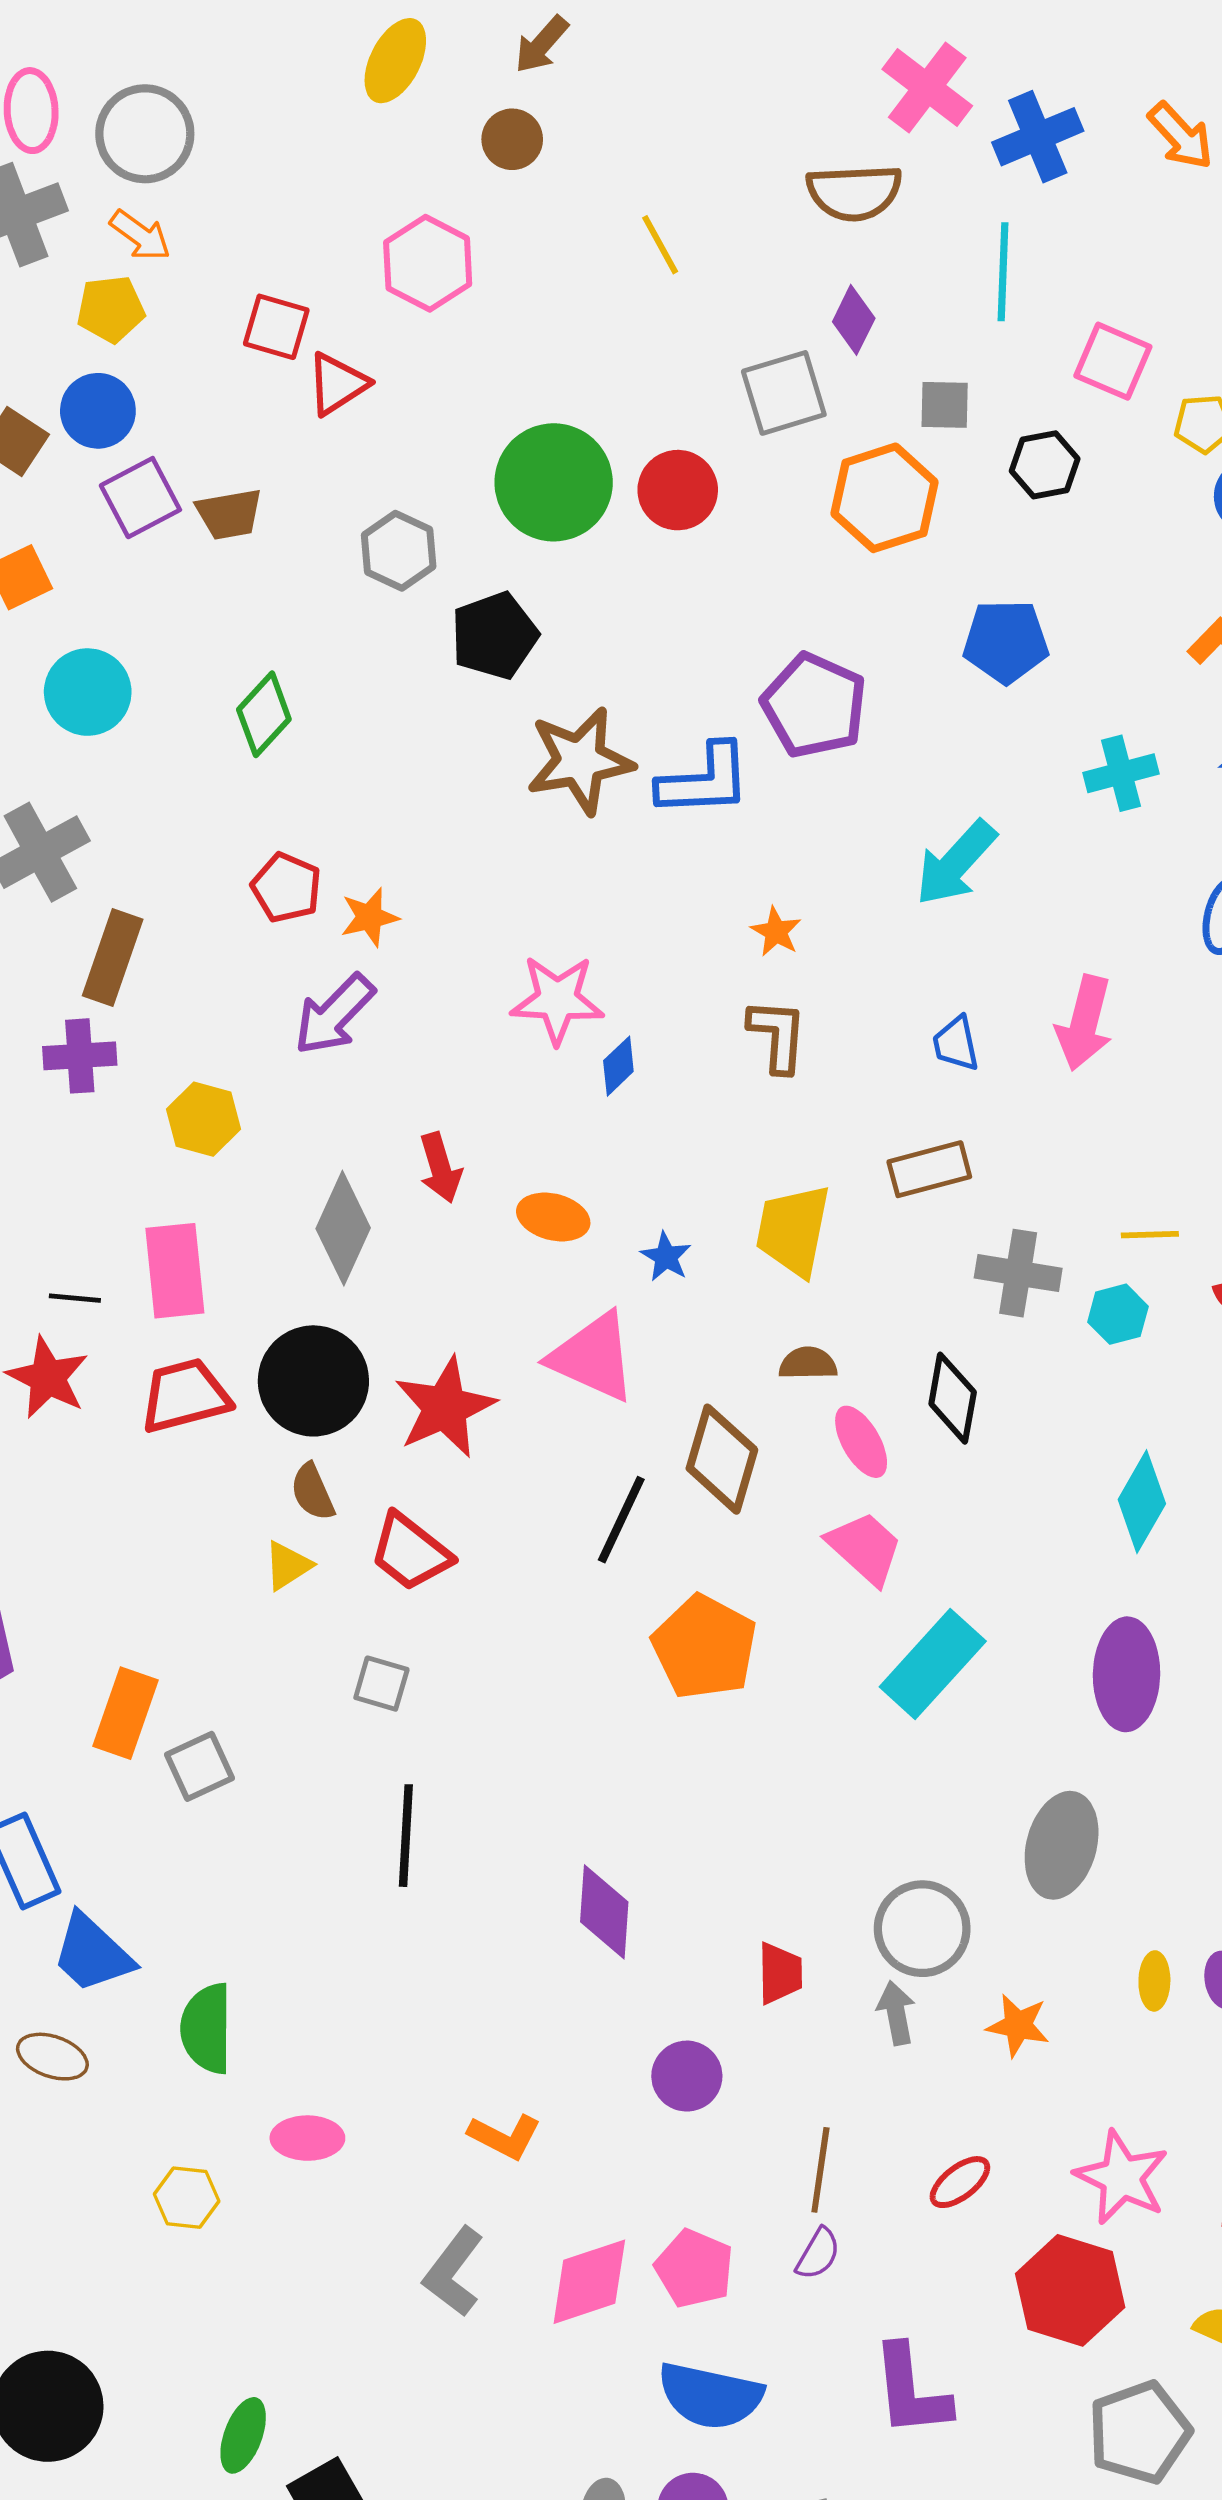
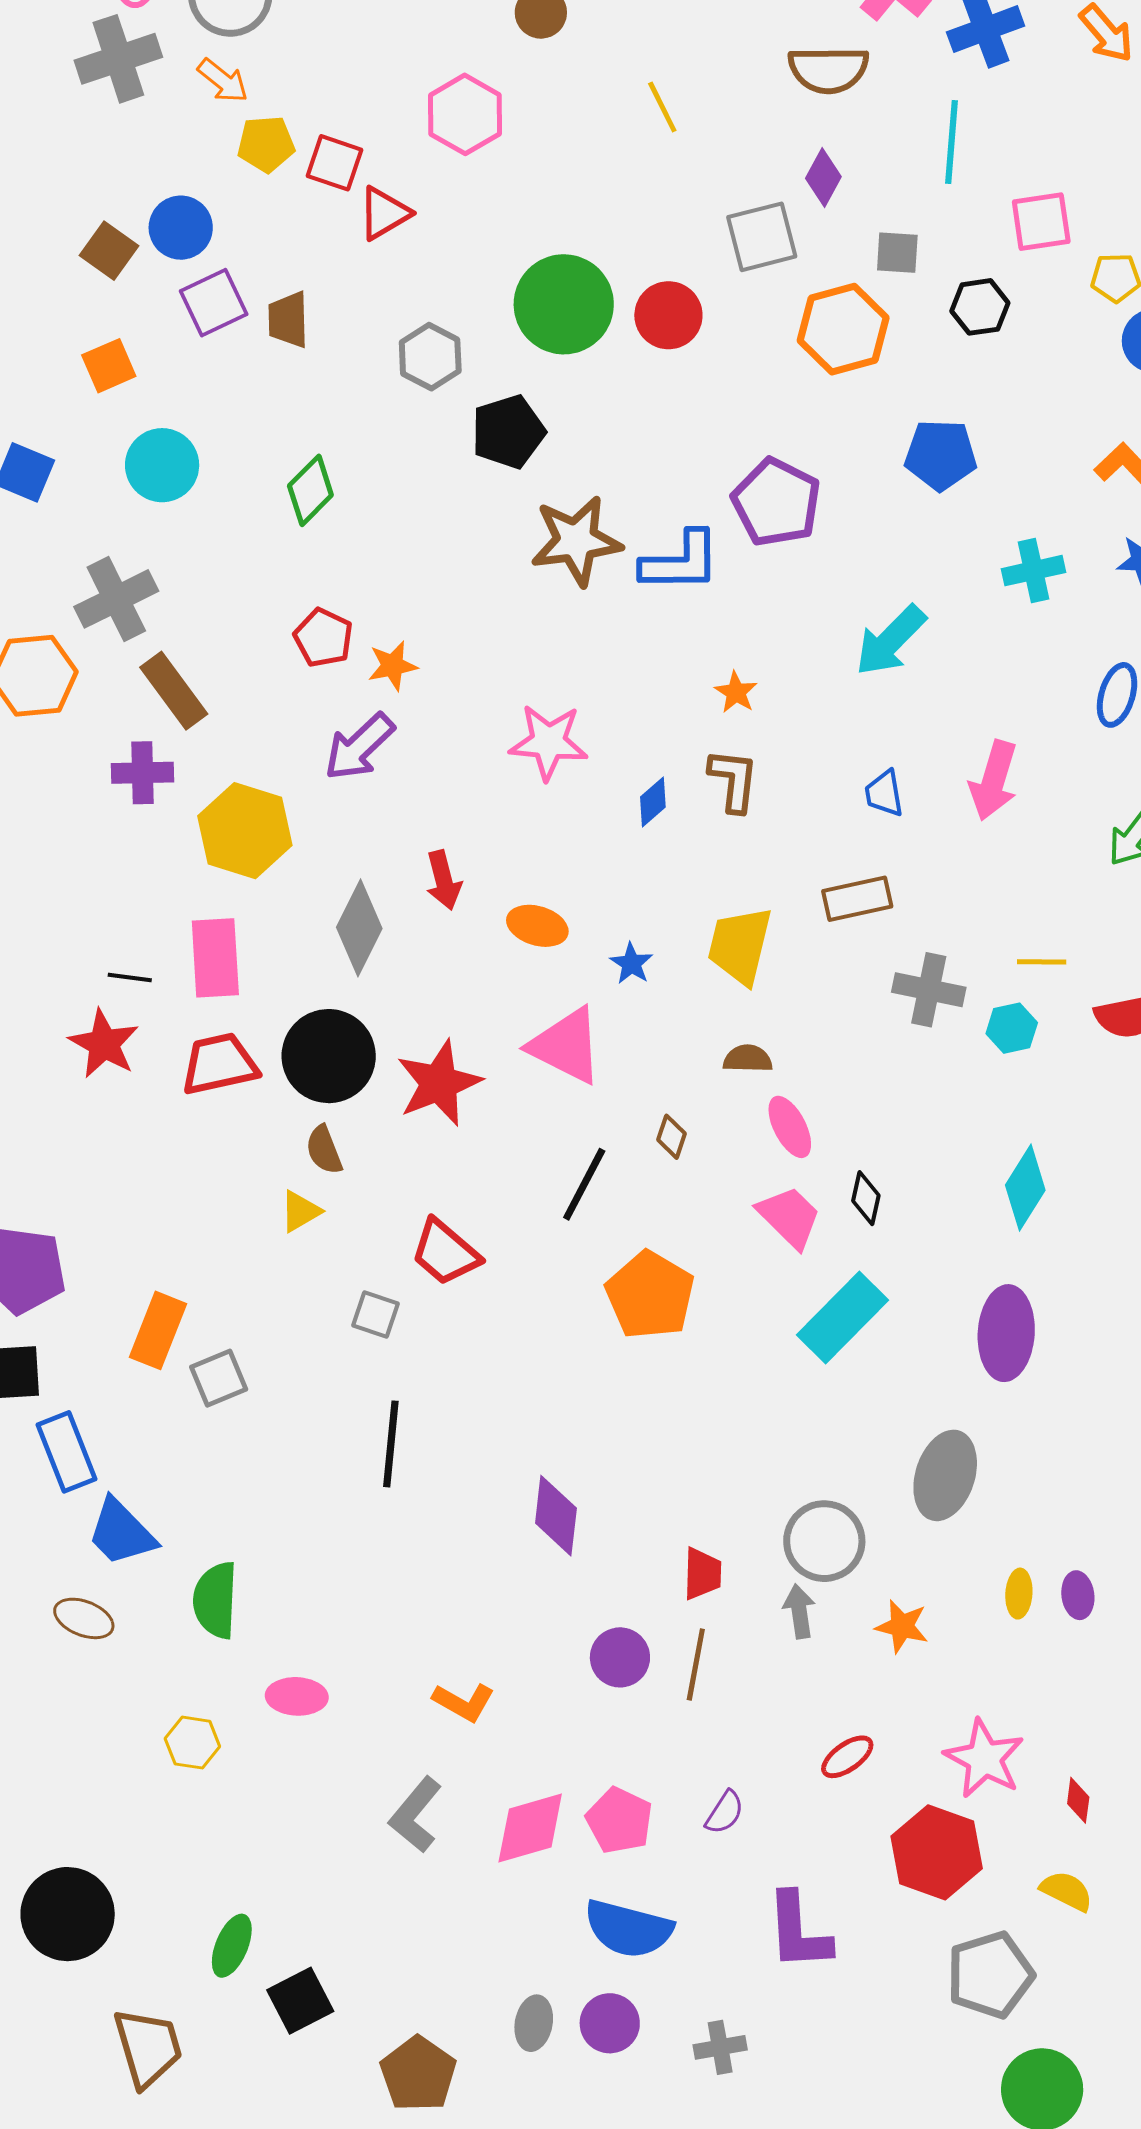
yellow pentagon: (111, 309) -> (266, 144), moved
pink square: (1113, 361) -> (1041, 222), turned -34
brown trapezoid: (229, 514) -> (288, 320), turned 96
brown rectangle: (113, 957) -> (174, 691), turned -58
blue diamond: (618, 1066) -> (653, 802), moved
yellow hexagon: (203, 1119) -> (245, 831), size x1.5
black diamond: (953, 1398) -> (866, 1198), moved, size x0.7
brown diamond: (722, 1459) -> (672, 1137), size x0.5
red trapezoid: (410, 1552) -> (445, 1252), moved
brown line: (820, 2170) -> (696, 1665), moved

